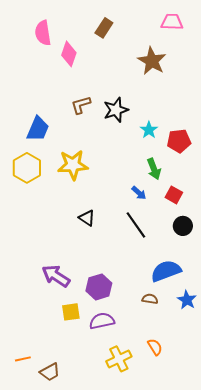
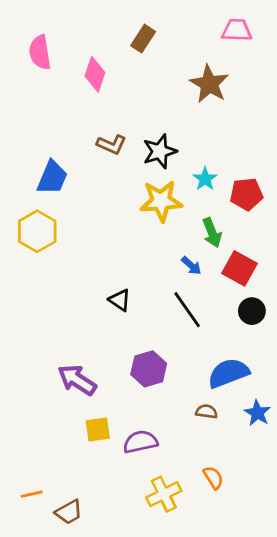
pink semicircle: (43, 33) -> (40, 52), moved
brown L-shape: (81, 105) -> (111, 145), turned -140
yellow star: (73, 165) -> (161, 201), moved
red square: (174, 195) -> (240, 268), size x1.4
purple hexagon: (99, 287) -> (149, 369), moved

